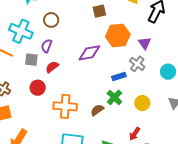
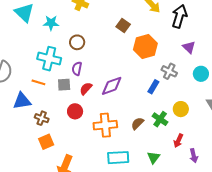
brown square: (99, 11) -> (123, 25), turned -32
purple triangle: (145, 43) -> (189, 47), moved
purple diamond: (89, 53) -> (112, 86), moved
blue rectangle: (119, 77) -> (153, 87), turned -32
green cross: (114, 97) -> (160, 119), moved

